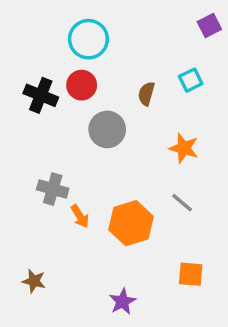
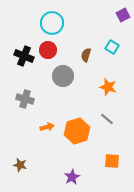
cyan square: (191, 80) -> (112, 47), turned -32
gray cross: (53, 189) -> (25, 99), moved
orange arrow: (80, 216) -> (47, 127), turned -72

